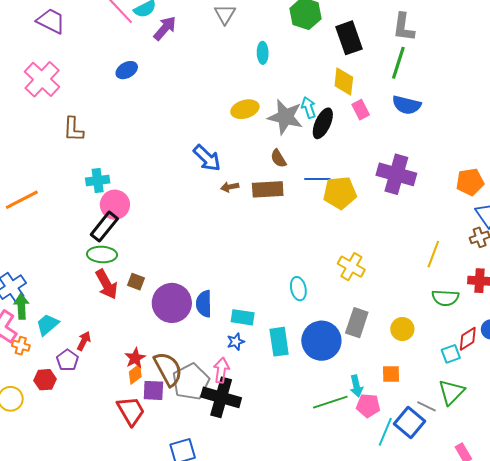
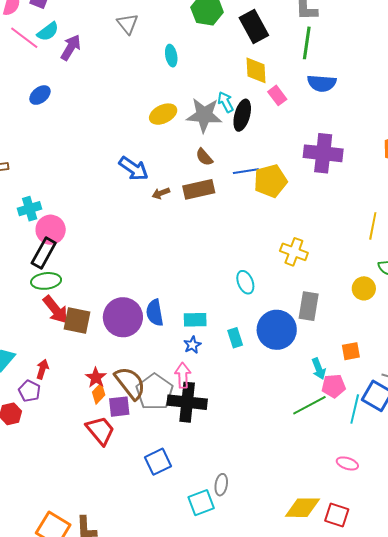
brown square: (136, 282) -> (77, 320), moved, size x1.6
yellow circle: (402, 329) -> (364, 288), moved
cyan rectangle: (279, 342) -> (235, 338), size x0.7
green line: (330, 402) -> (309, 405), moved

